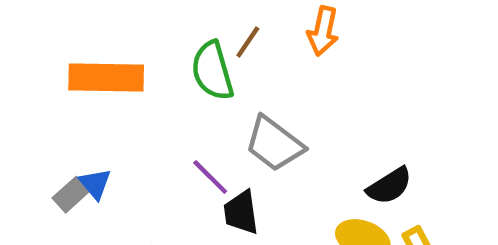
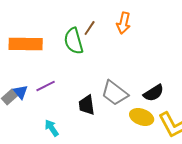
gray trapezoid: (274, 144) -> (115, 93), moved
purple line: (210, 177) -> (46, 86), moved, turned -72

